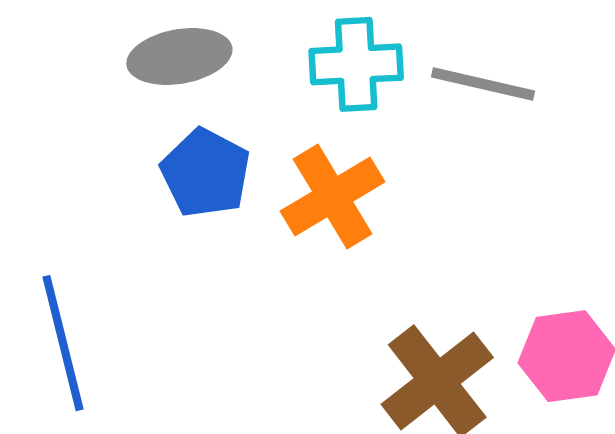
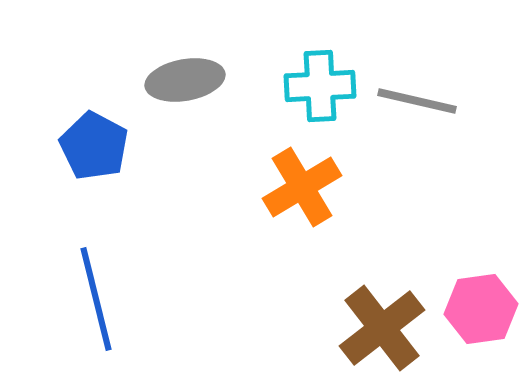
blue pentagon: (206, 173) -> (94, 146), moved

